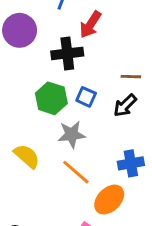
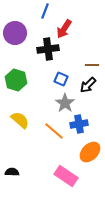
green hexagon: (51, 98) -> (16, 80), moved
gray star: (72, 134) -> (65, 103), moved, turned -30
blue cross: (131, 163) -> (79, 124), moved
orange ellipse: (109, 200) -> (90, 152), moved

